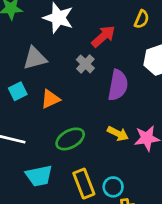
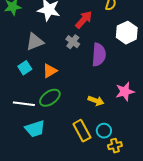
yellow arrow: (118, 134) -> (96, 101), moved
green ellipse: (70, 139) -> (50, 98), moved
cyan trapezoid: (39, 176) -> (35, 129), moved

